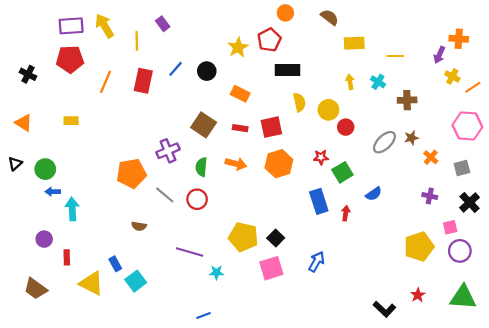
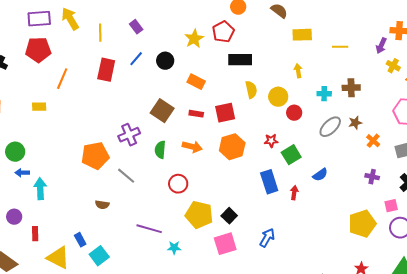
purple rectangle: (163, 24) -> (136, 27), moved
orange line: (106, 82) -> (62, 79), moved
cyan cross: (378, 82) -> (324, 94), moved, turned -32
red circle: (197, 199) -> (178, 184), moved

